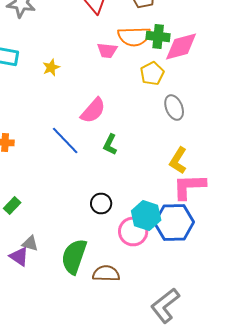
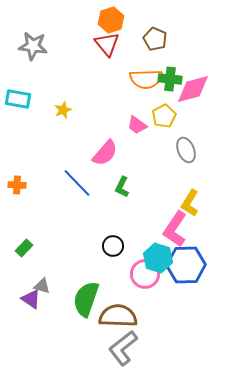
pink trapezoid: (107, 50) -> (137, 125), moved, turned 30
pink L-shape: (189, 186) -> (175, 229), moved, turned -54
brown semicircle: (106, 274) -> (118, 316), size x1.4
gray L-shape: (165, 306) -> (123, 348), moved

